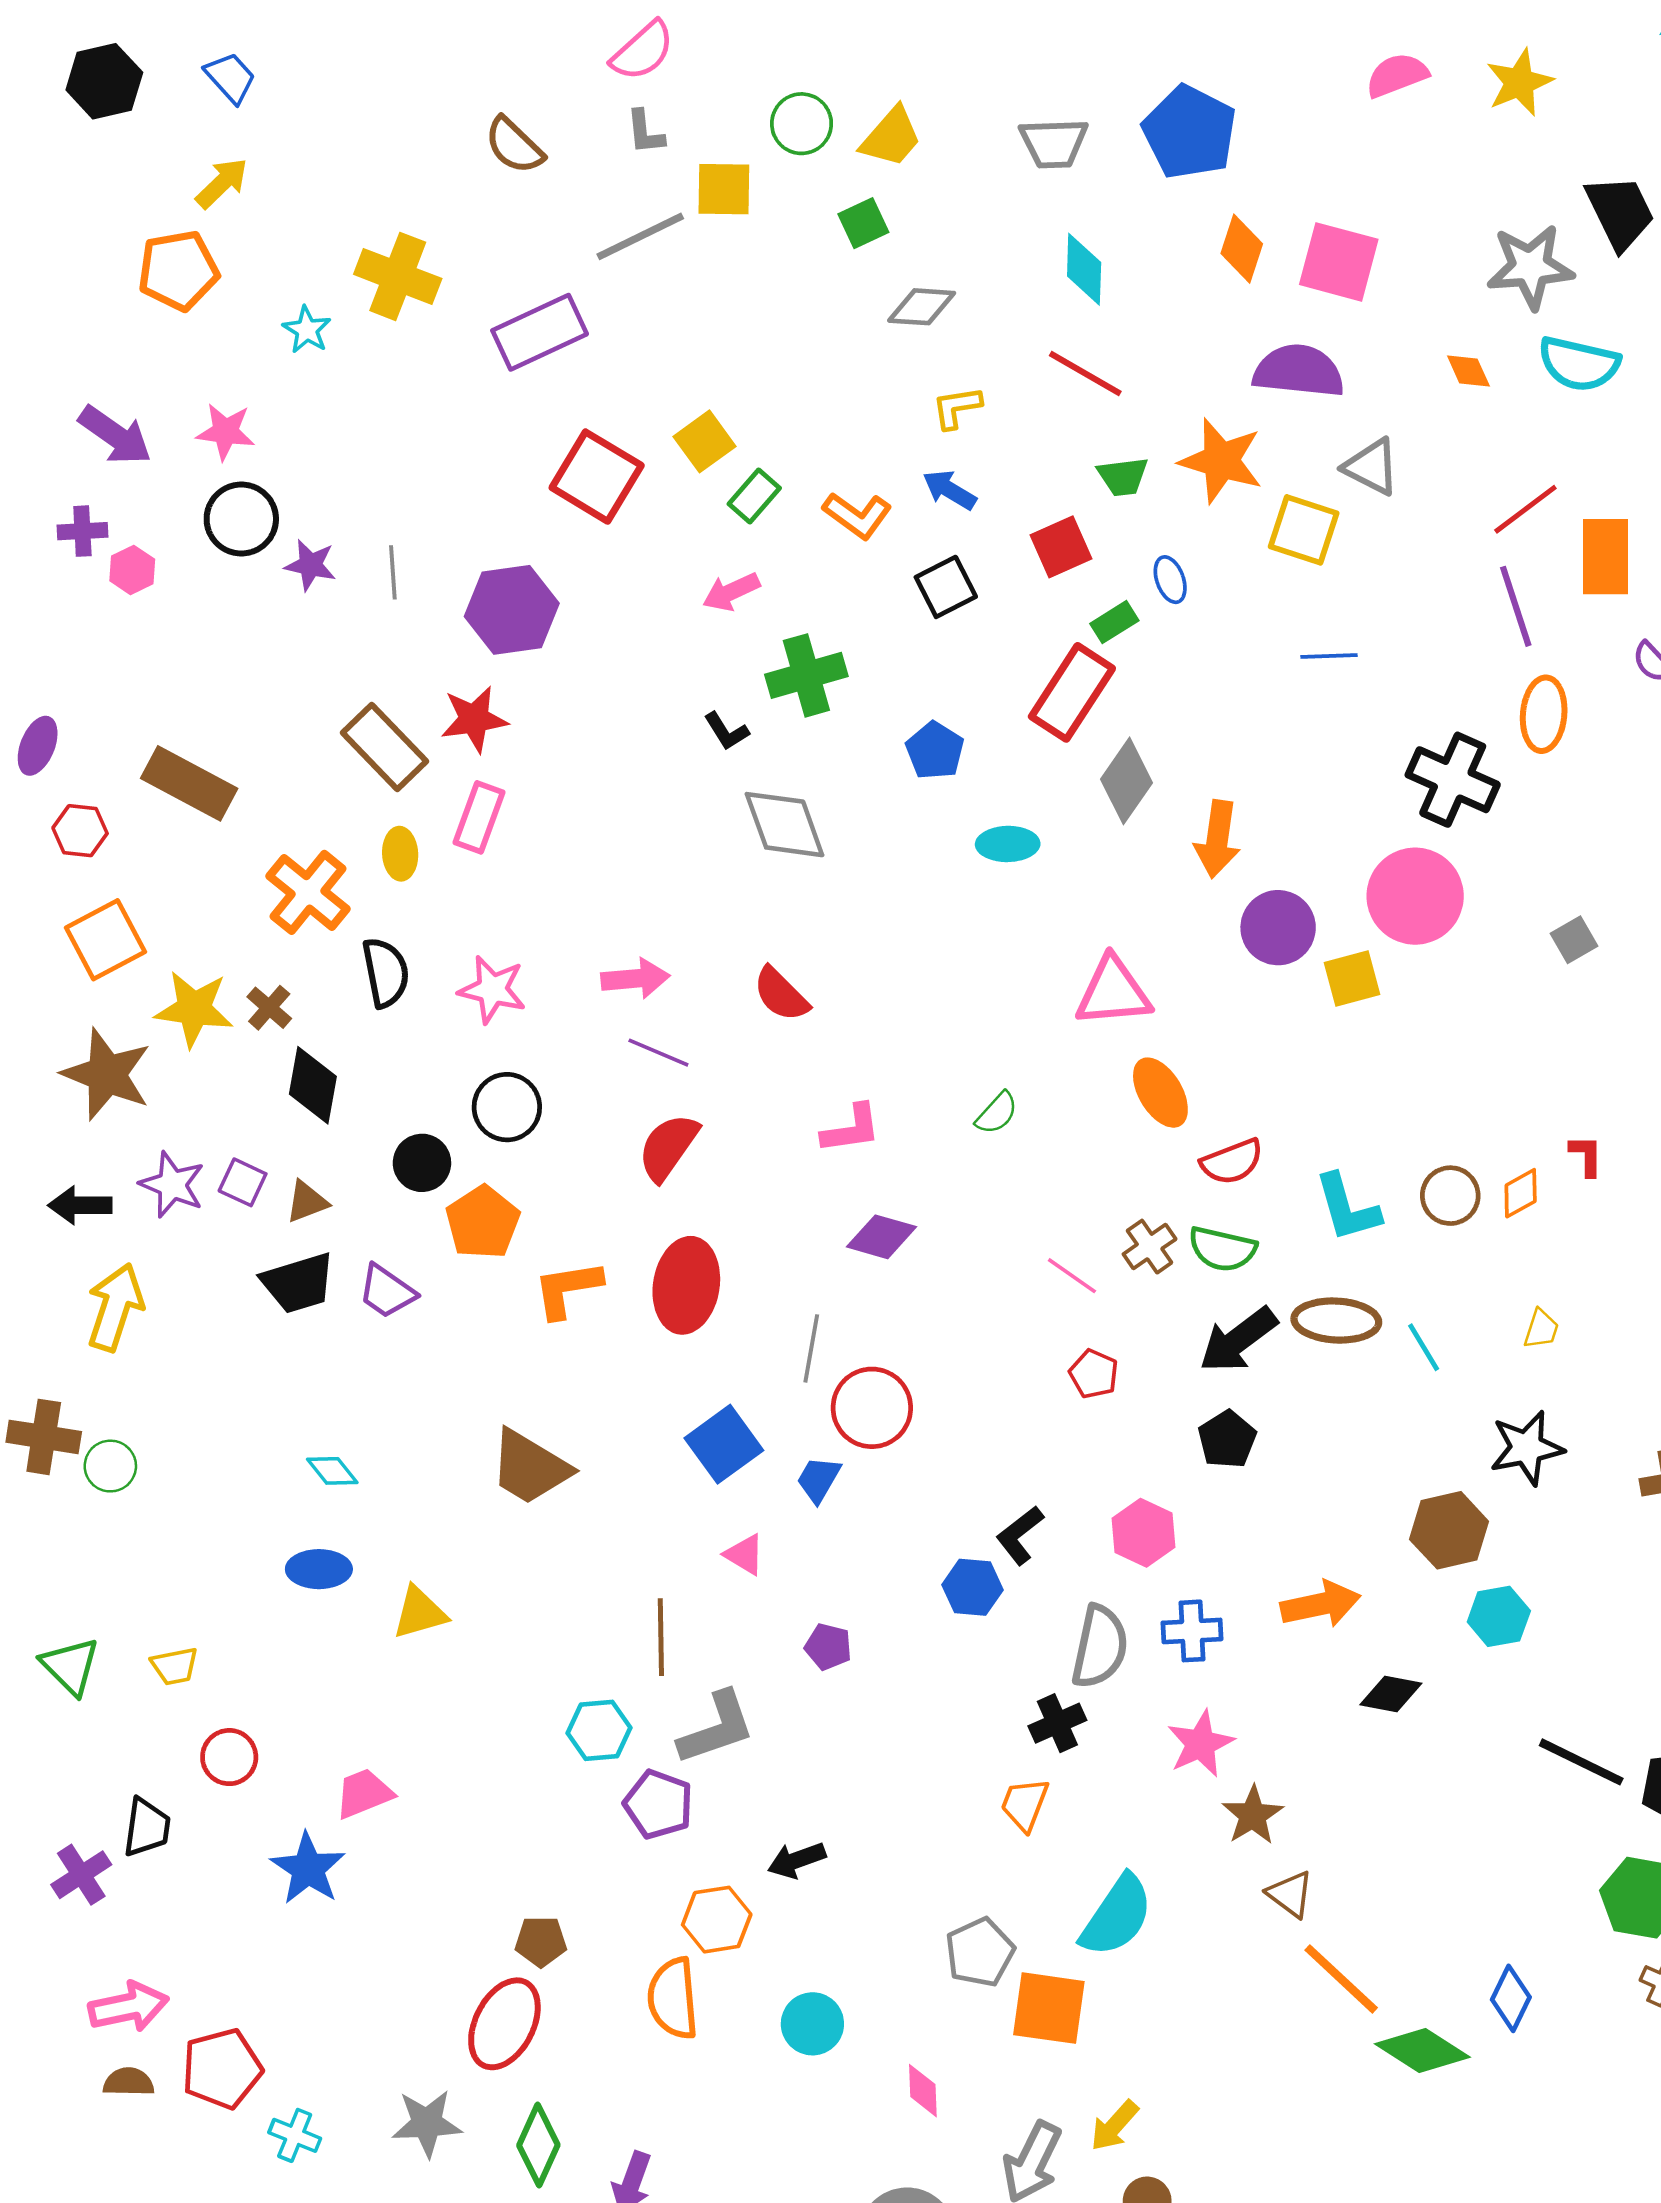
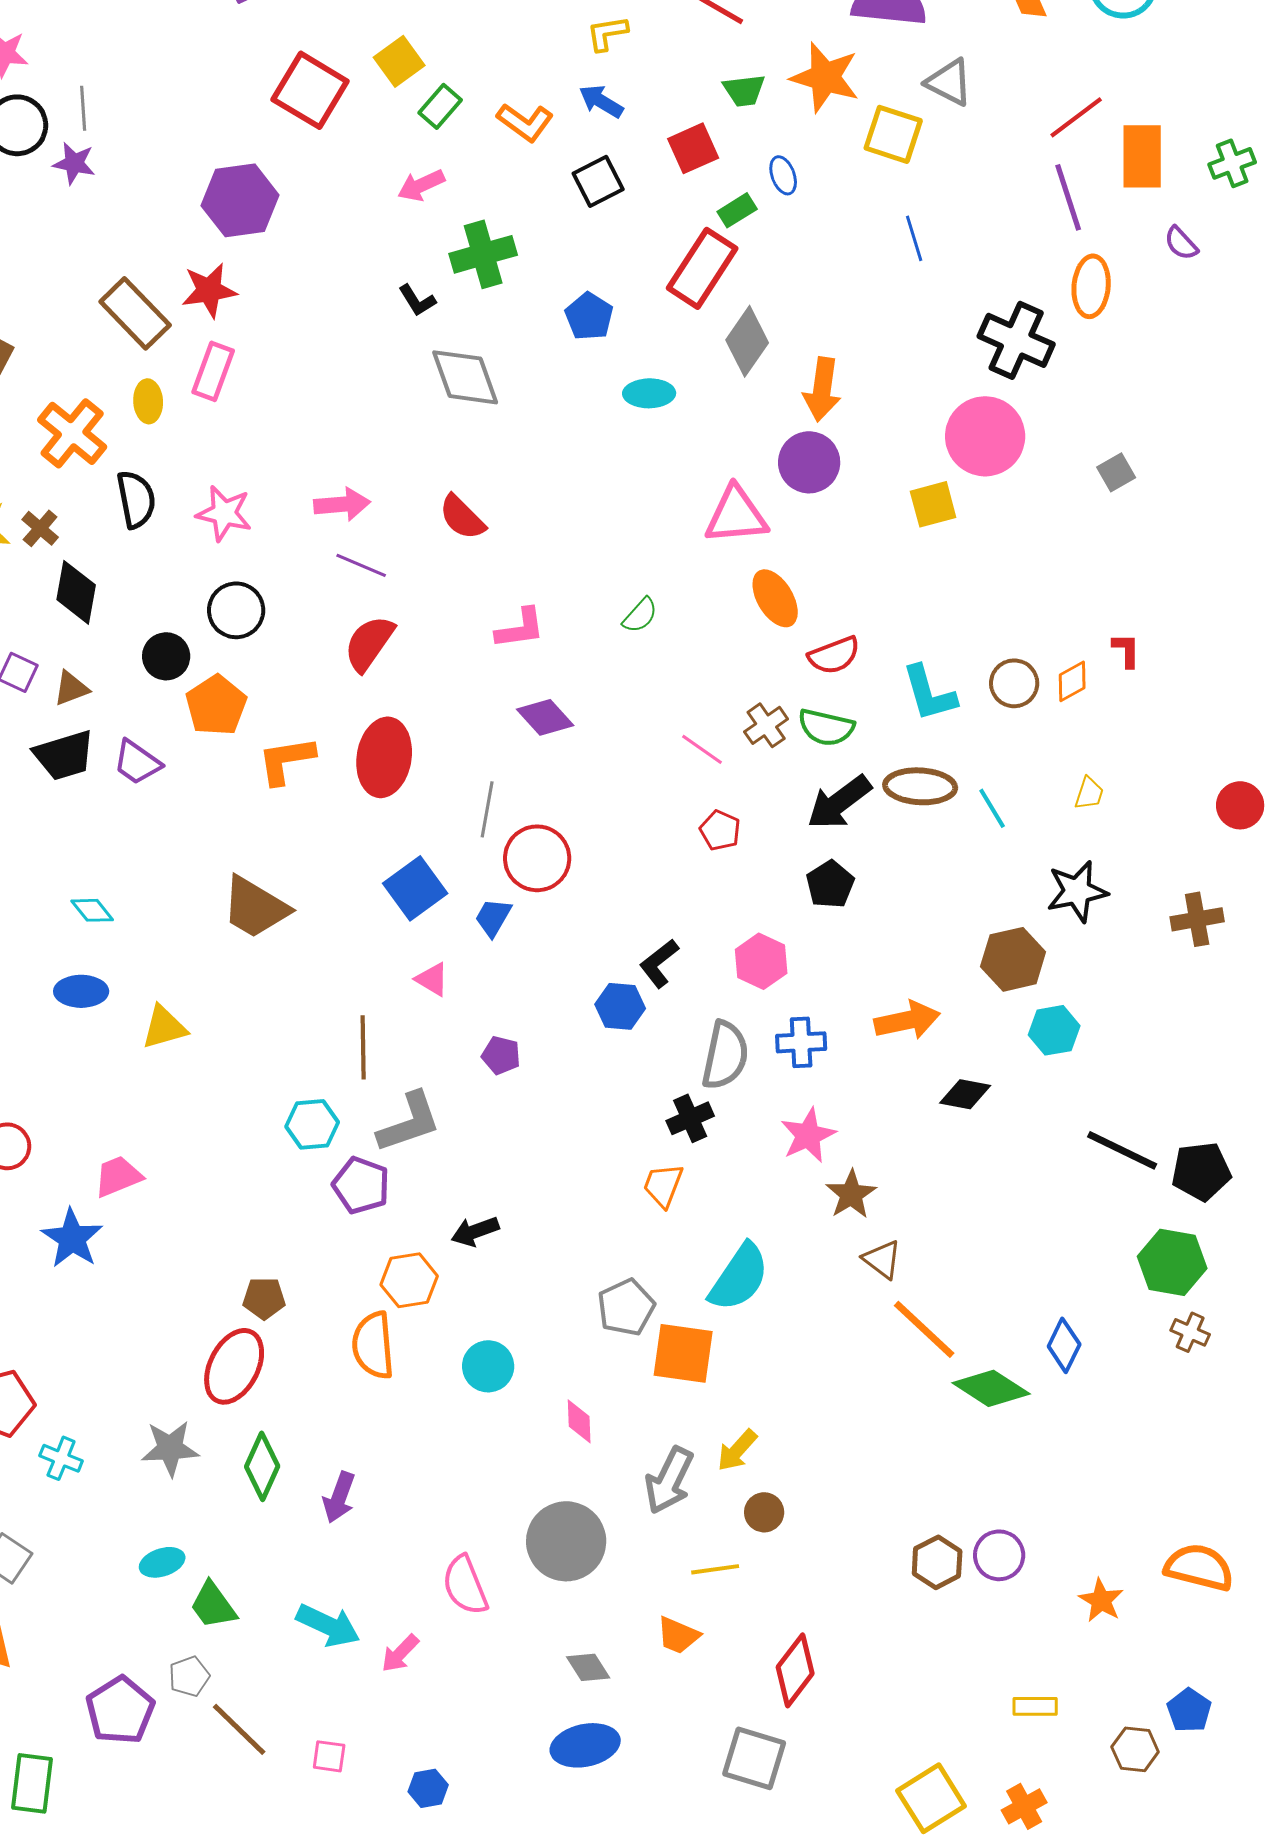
gray line: (393, 572) -> (83, 108), moved
blue line: (1329, 656) -> (914, 238), turned 75
purple circle: (1278, 928) -> (809, 462), moved
purple diamond: (882, 1237) -> (545, 717), turned 32

